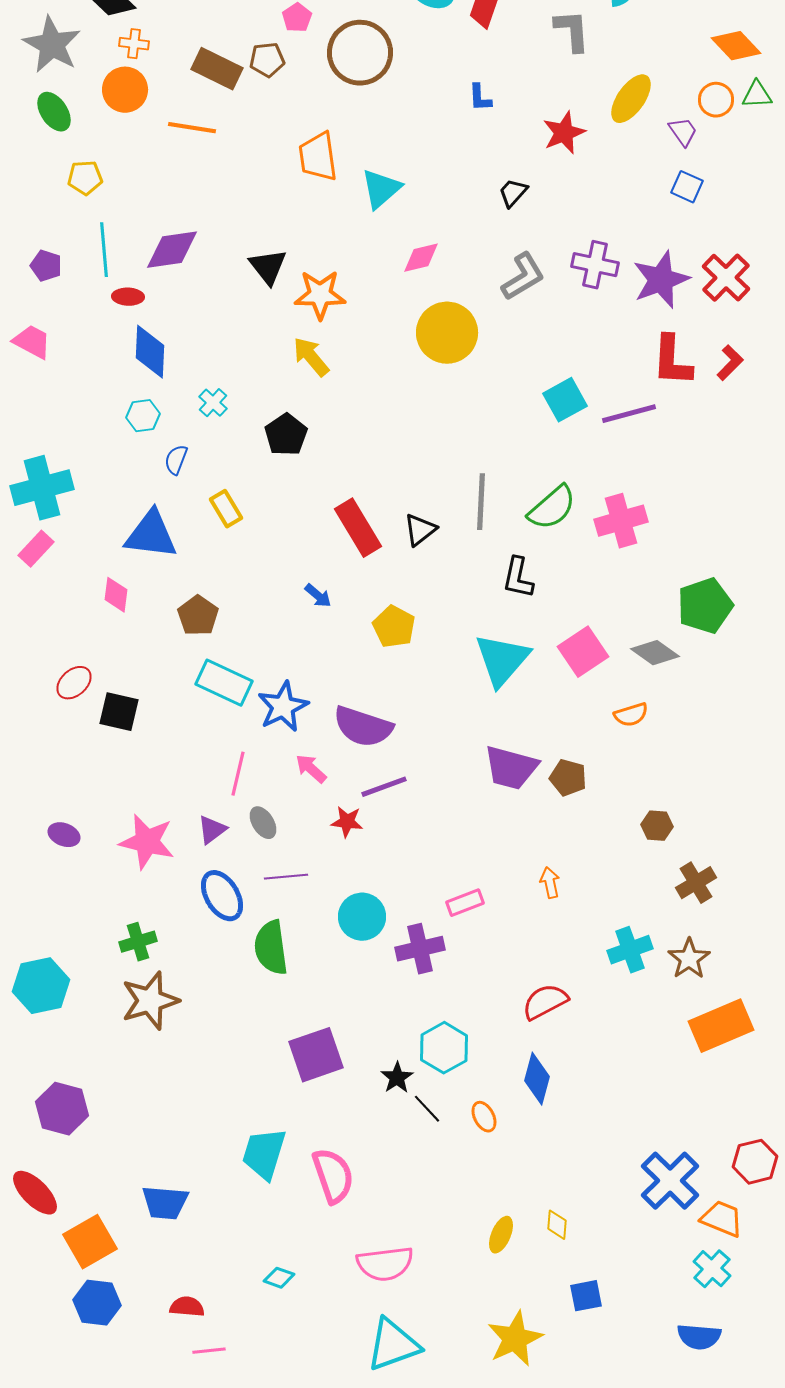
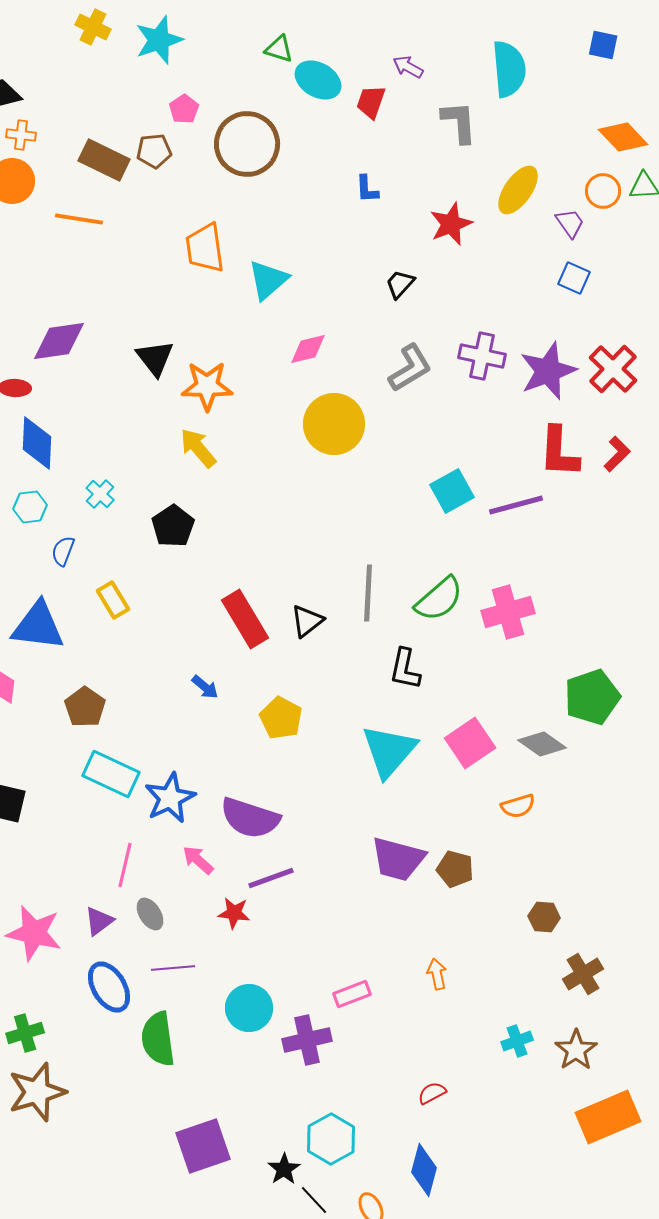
cyan cross: (630, 950) -> (517, 1041), size x0.7
red semicircle: (545, 1002) -> (432, 1093), size x0.6

